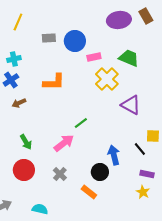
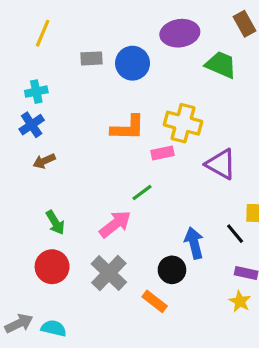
purple ellipse: (119, 20) -> (180, 33), moved
pink rectangle: (94, 57) -> (163, 153), moved
green trapezoid: (129, 58) -> (221, 65), moved
yellow cross: (107, 79) -> (183, 123), turned -30
orange L-shape: (54, 82) -> (128, 128), moved
gray cross: (60, 174) -> (109, 273), size x1.6
cyan semicircle: (40, 209) -> (54, 328), moved

